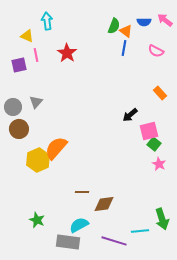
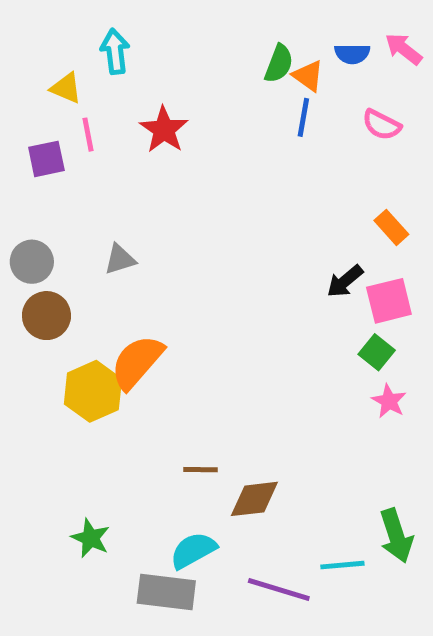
gray triangle: (36, 102) -> (120, 259), moved, turned 32
black arrow: (130, 115) -> (345, 281), moved
pink square: (149, 131) -> (389, 301), moved

